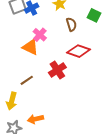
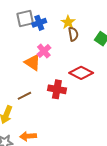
brown semicircle: (71, 24) -> (73, 34), moved
red cross: (57, 70) -> (57, 89), turned 36

